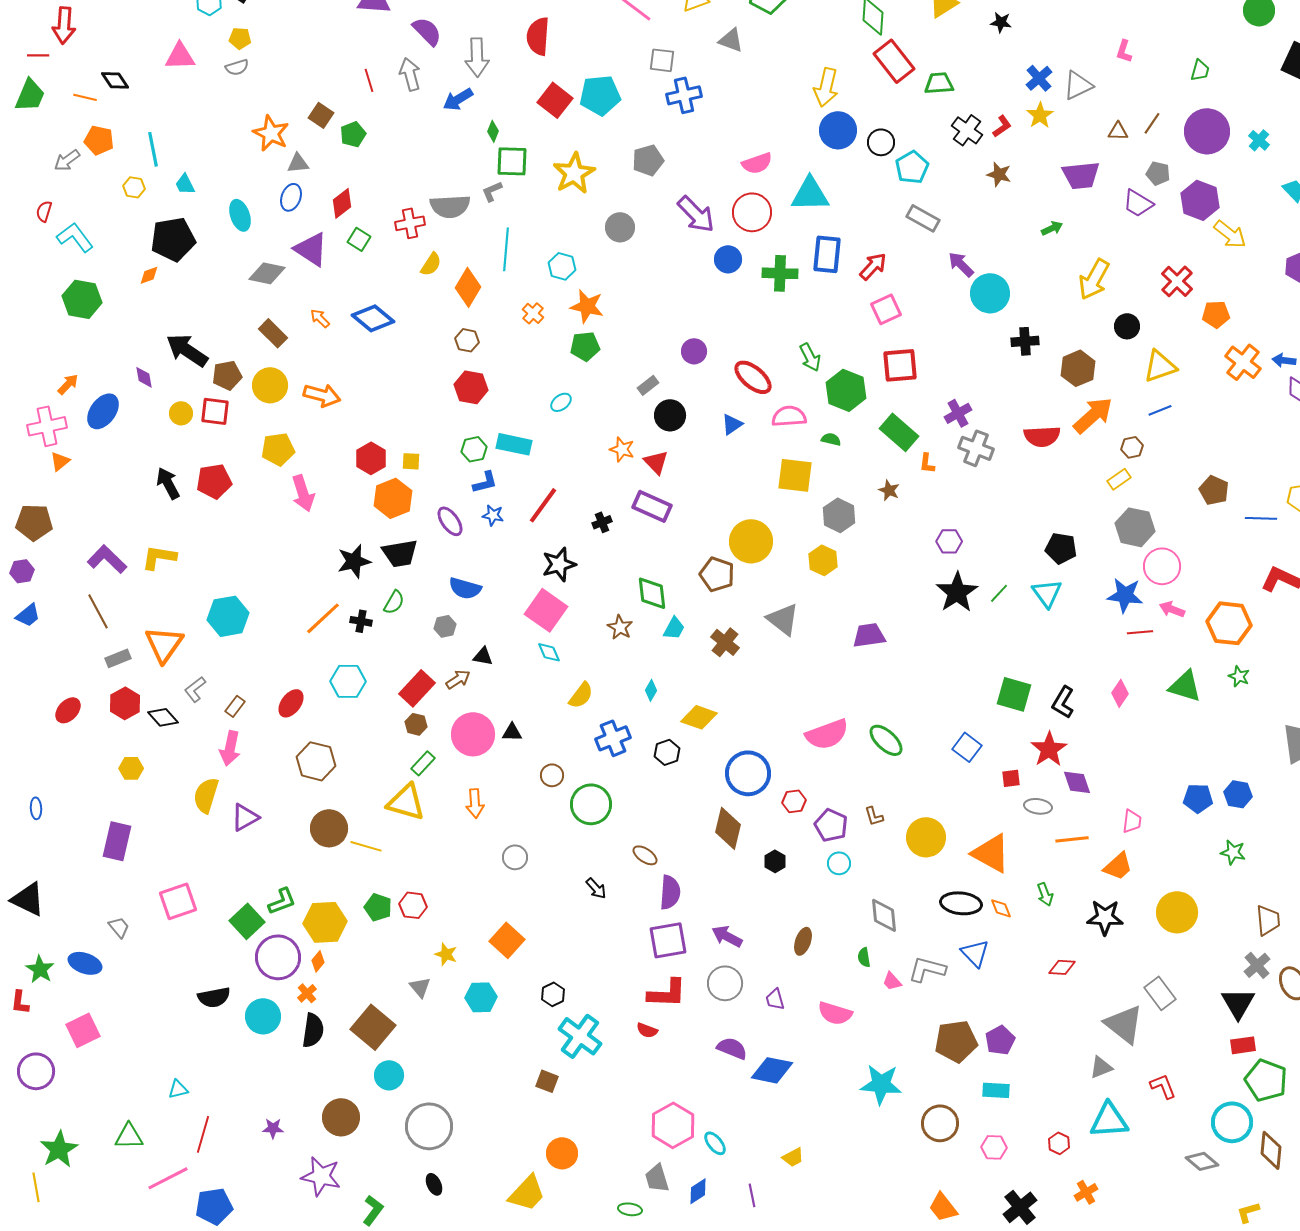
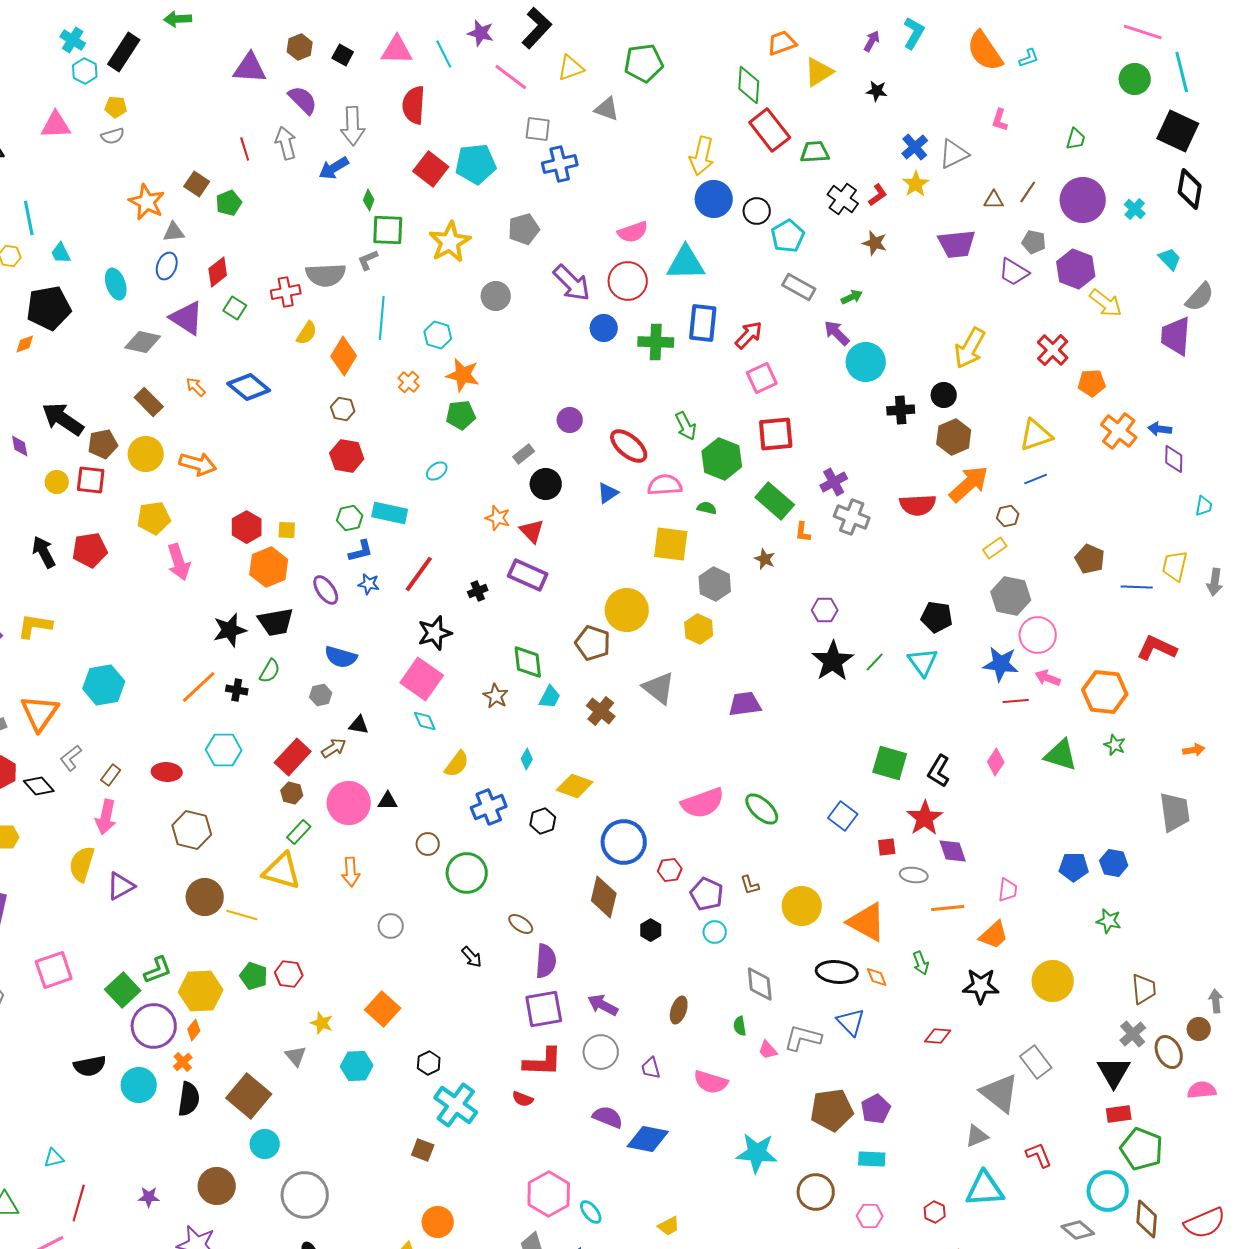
green arrow: (1052, 228) -> (852, 297), moved
black circle: (1127, 326) -> (944, 395), moved
red ellipse: (291, 703) -> (167, 772), turned 56

